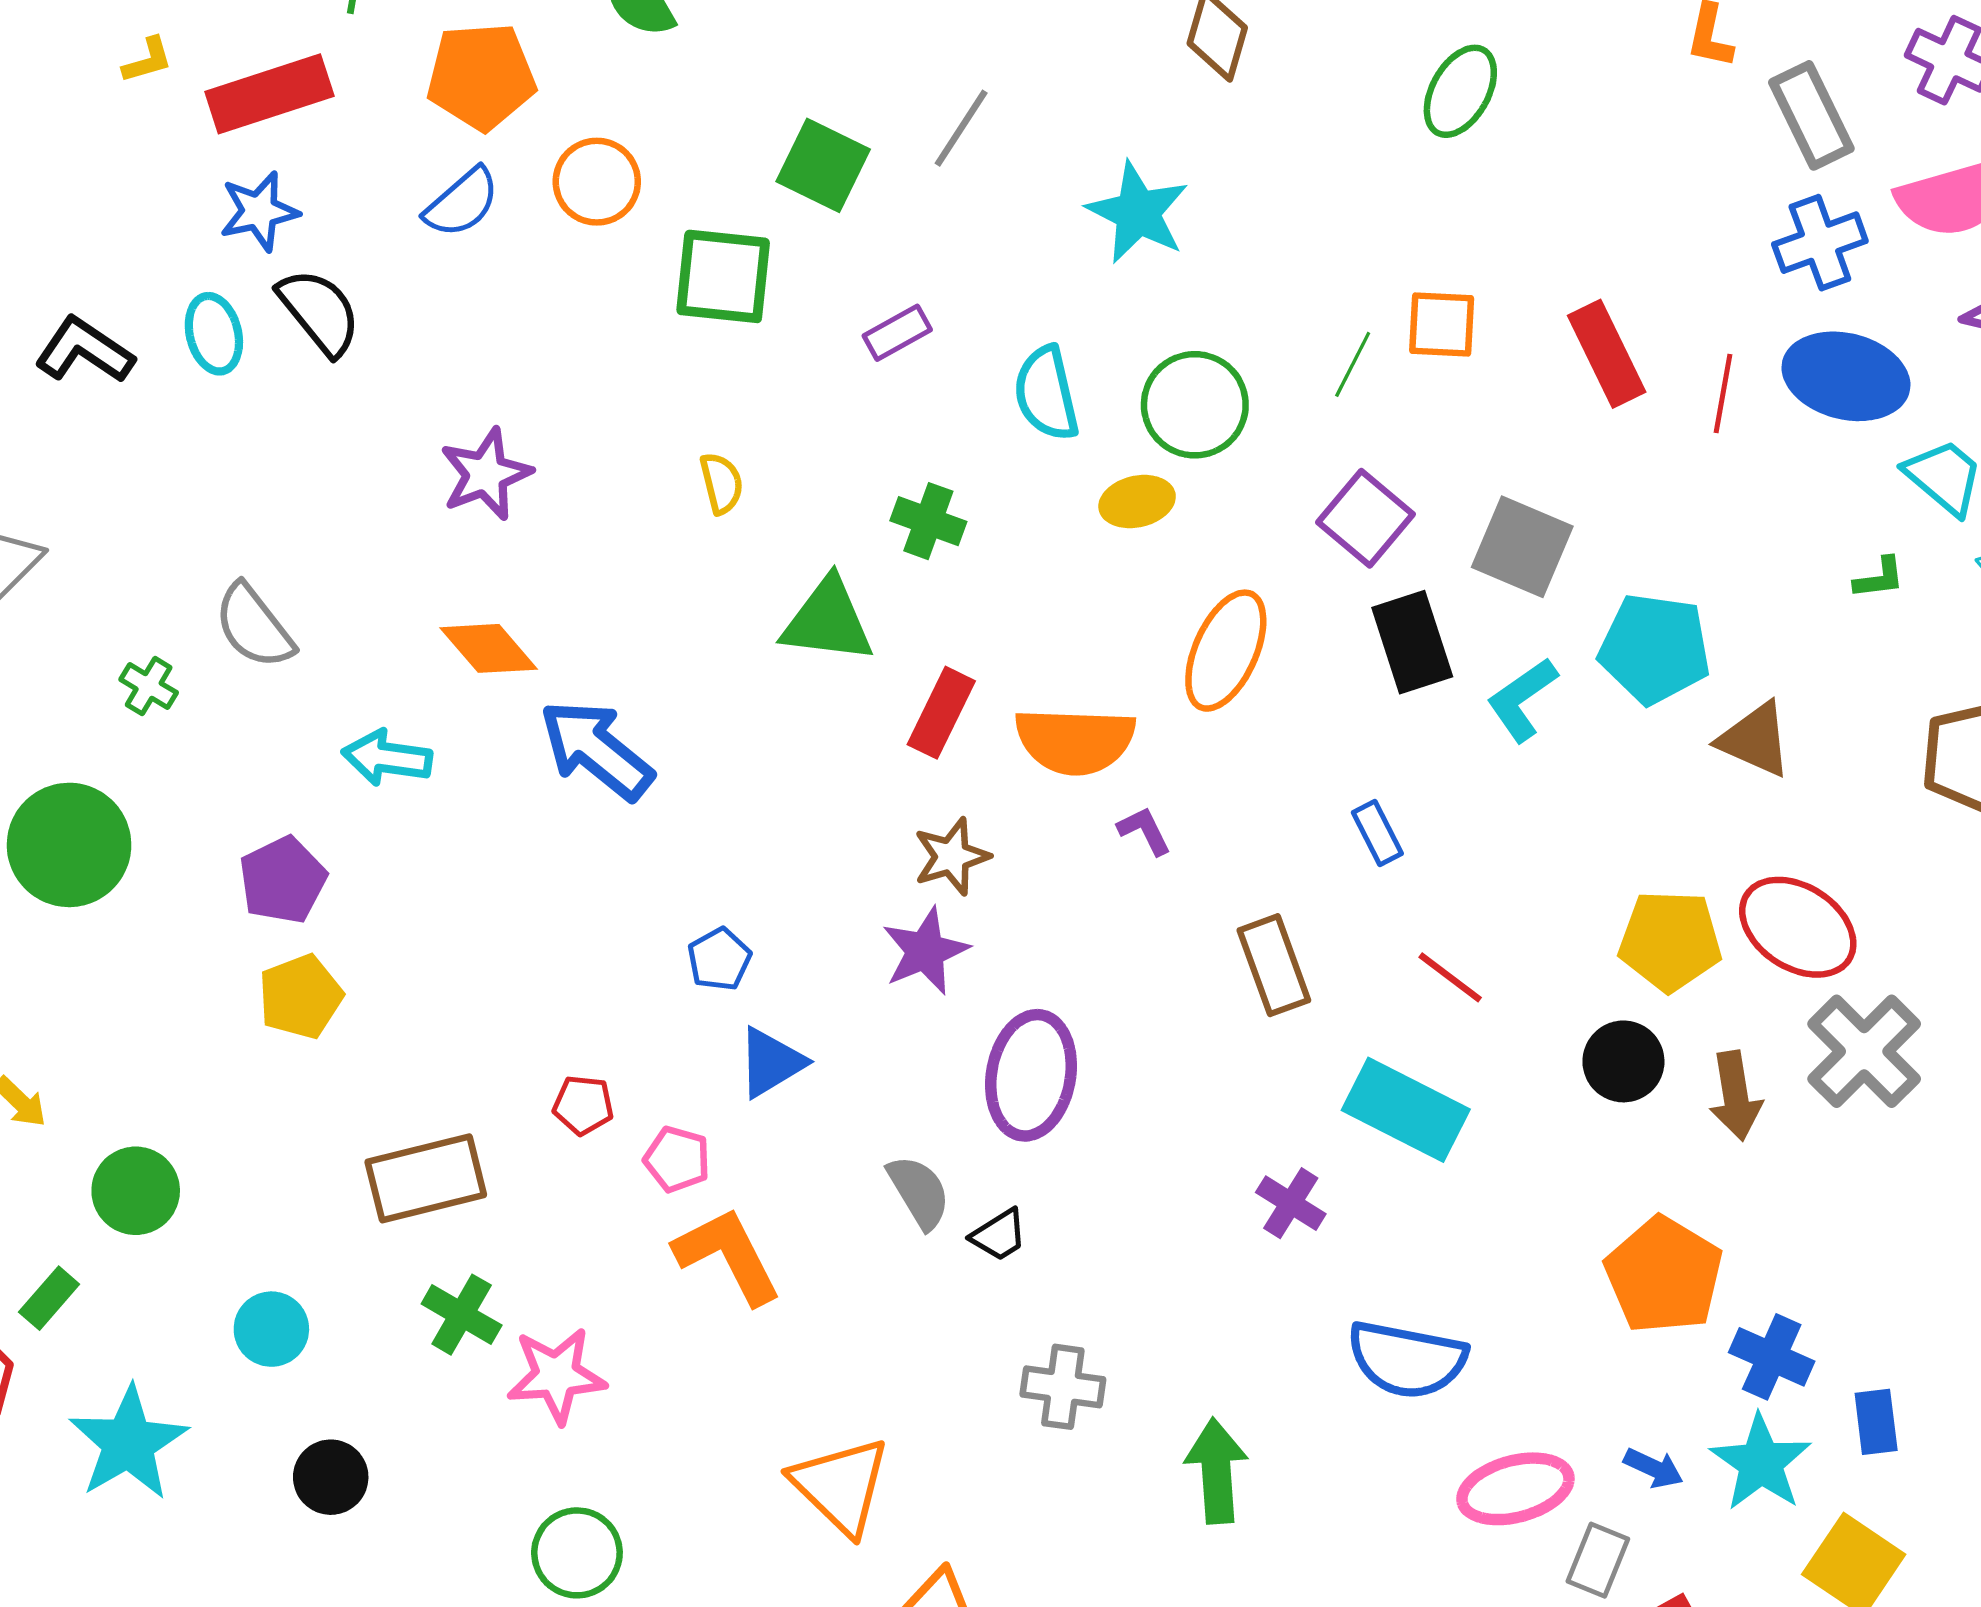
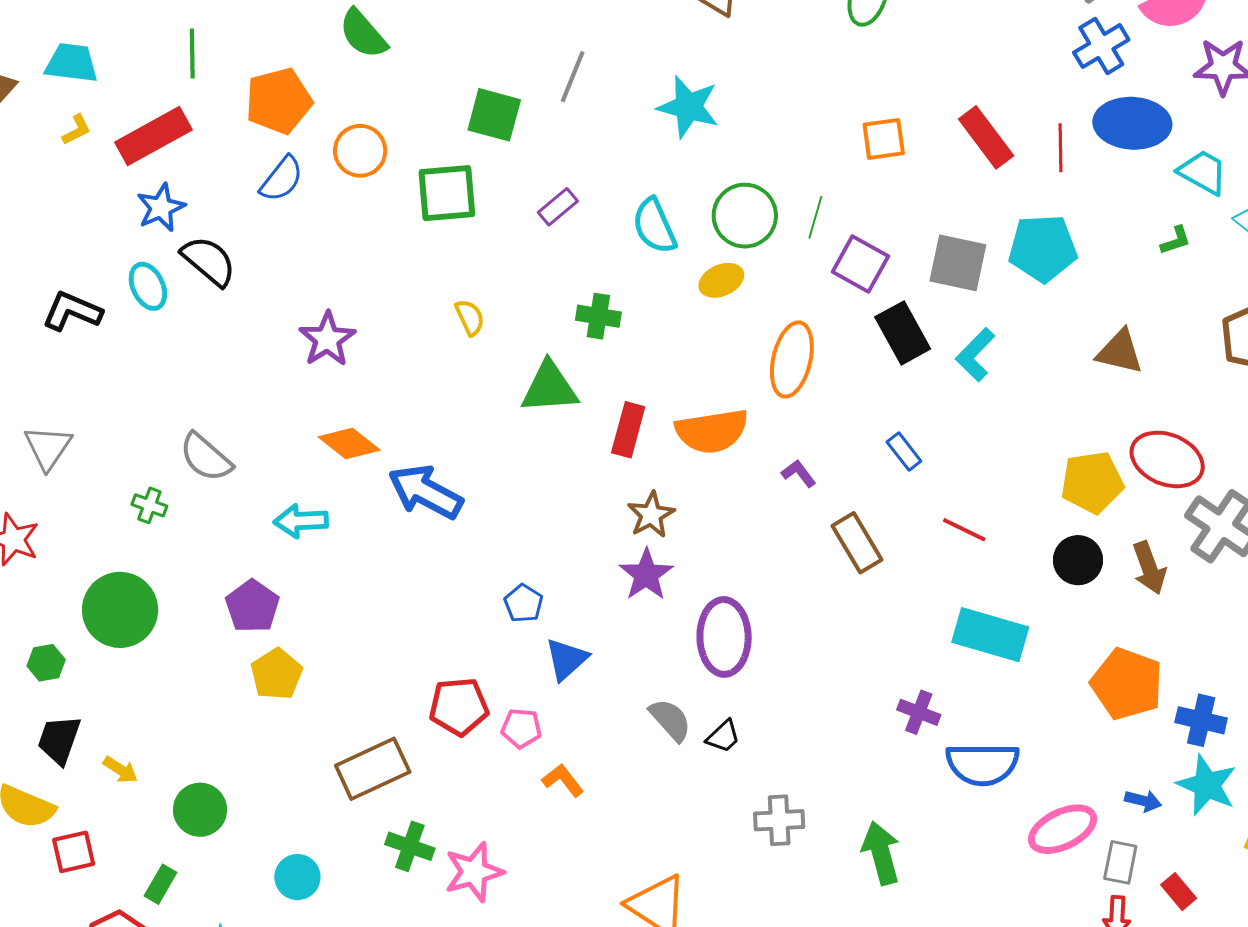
green line: (1353, 364) -> (815, 217), moved
cyan pentagon: (1655, 649) -> (1043, 248), moved
purple L-shape: (1144, 831) -> (799, 473), moved
red pentagon: (583, 1105) -> (459, 707), size x1.6
cyan rectangle: (1406, 1110) -> (990, 635), moved
purple cross: (1291, 1203) -> (919, 712), moved
orange L-shape: (728, 1256) -> (563, 780), size x0.6

